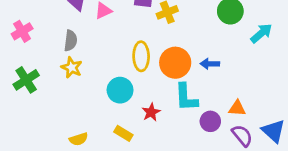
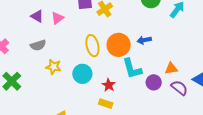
gray semicircle: (71, 41) -> (38, 45), turned 77
yellow star: (72, 67) -> (53, 67), moved
yellow rectangle: (123, 133) -> (106, 104), moved

